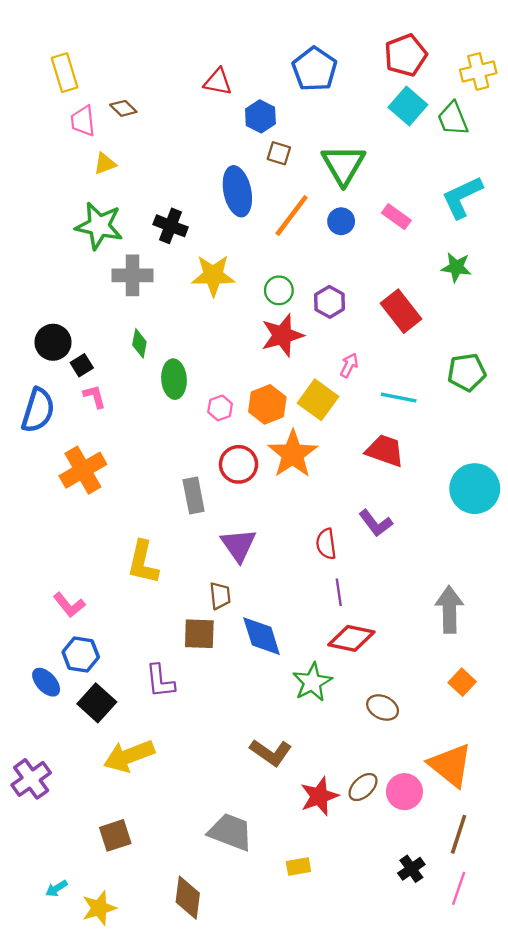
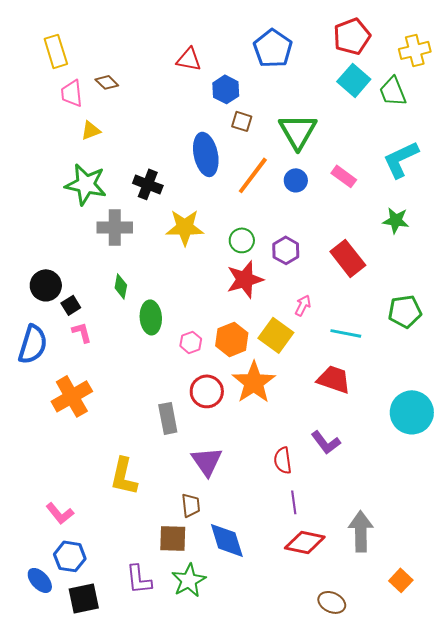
gray arrow: (449, 610) -> (361, 531), moved
green star: (312, 682) -> (189, 580), moved
black square: (97, 703) -> (84, 598), turned 36

